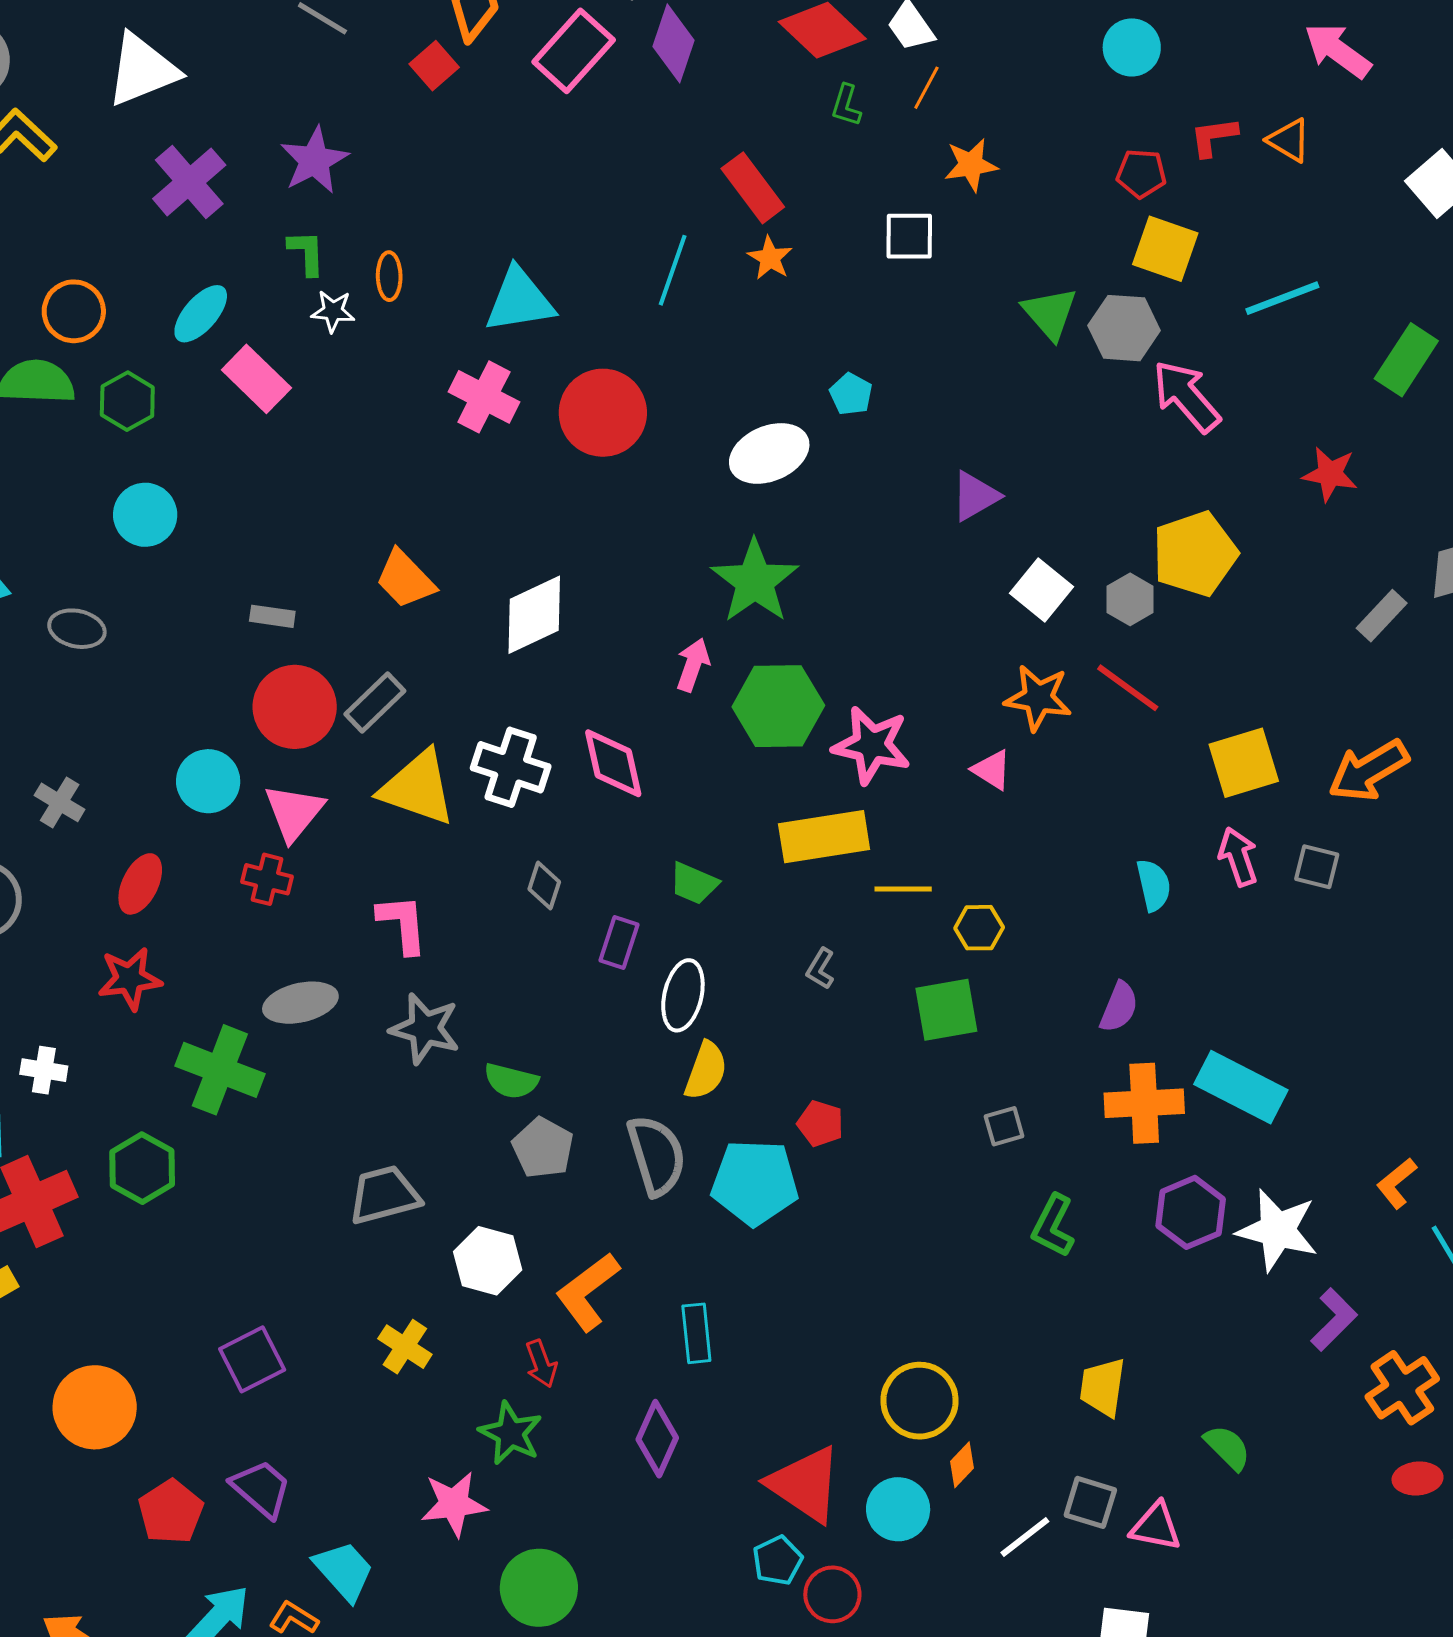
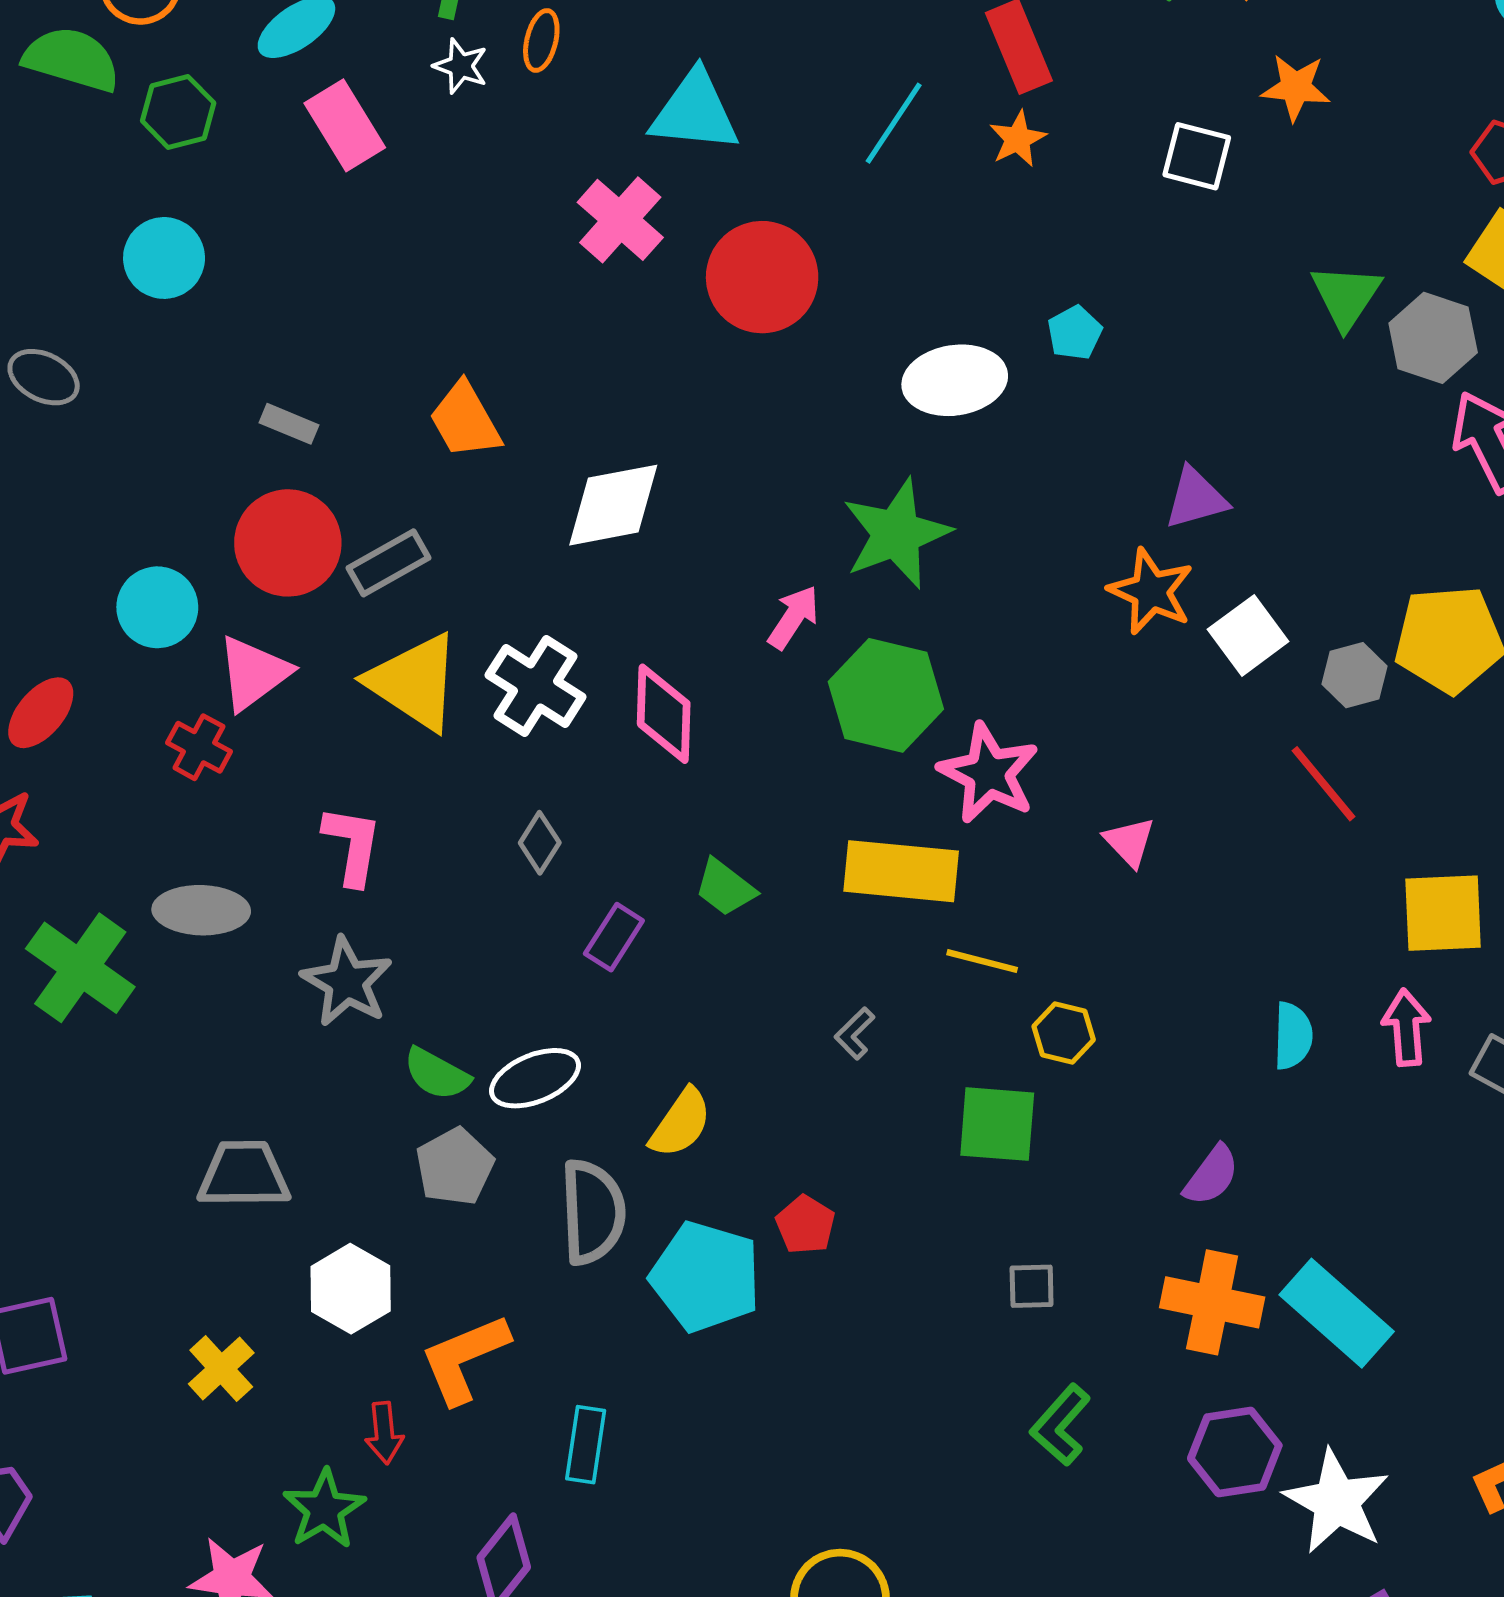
orange star: (1038, 698) -> (1151, 591), moved
white ellipse: (683, 995) -> (535, 1078), moved, turned 40

